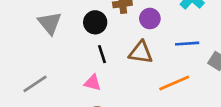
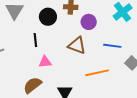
black line: (102, 54) -> (35, 40), moved
pink triangle: (93, 83) -> (45, 62), moved, turned -32

